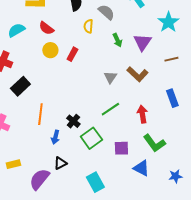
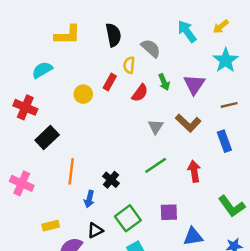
red semicircle: (46, 28) -> (140, 93), moved, turned -91
red rectangle: (72, 54) -> (110, 82), moved
blue rectangle: (172, 98) -> (224, 141), moved
green square: (91, 138) -> (128, 218), moved
green L-shape: (154, 143) -> (232, 206), moved
yellow rectangle: (13, 164) -> (51, 226), moved
blue triangle: (141, 168) -> (193, 236), turned -36

